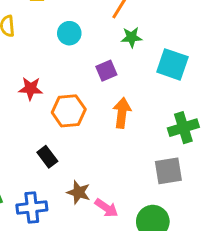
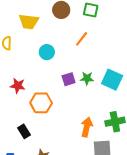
green star: (132, 37) -> (87, 78), moved
orange arrow: (122, 113) -> (87, 127), moved

